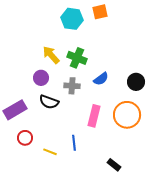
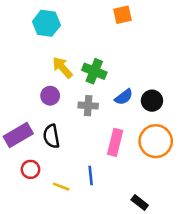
cyan hexagon: (72, 19) -> (46, 23), moved
black circle: (136, 82) -> (152, 101), moved
black semicircle: (49, 102) -> (51, 136), moved, turned 60

